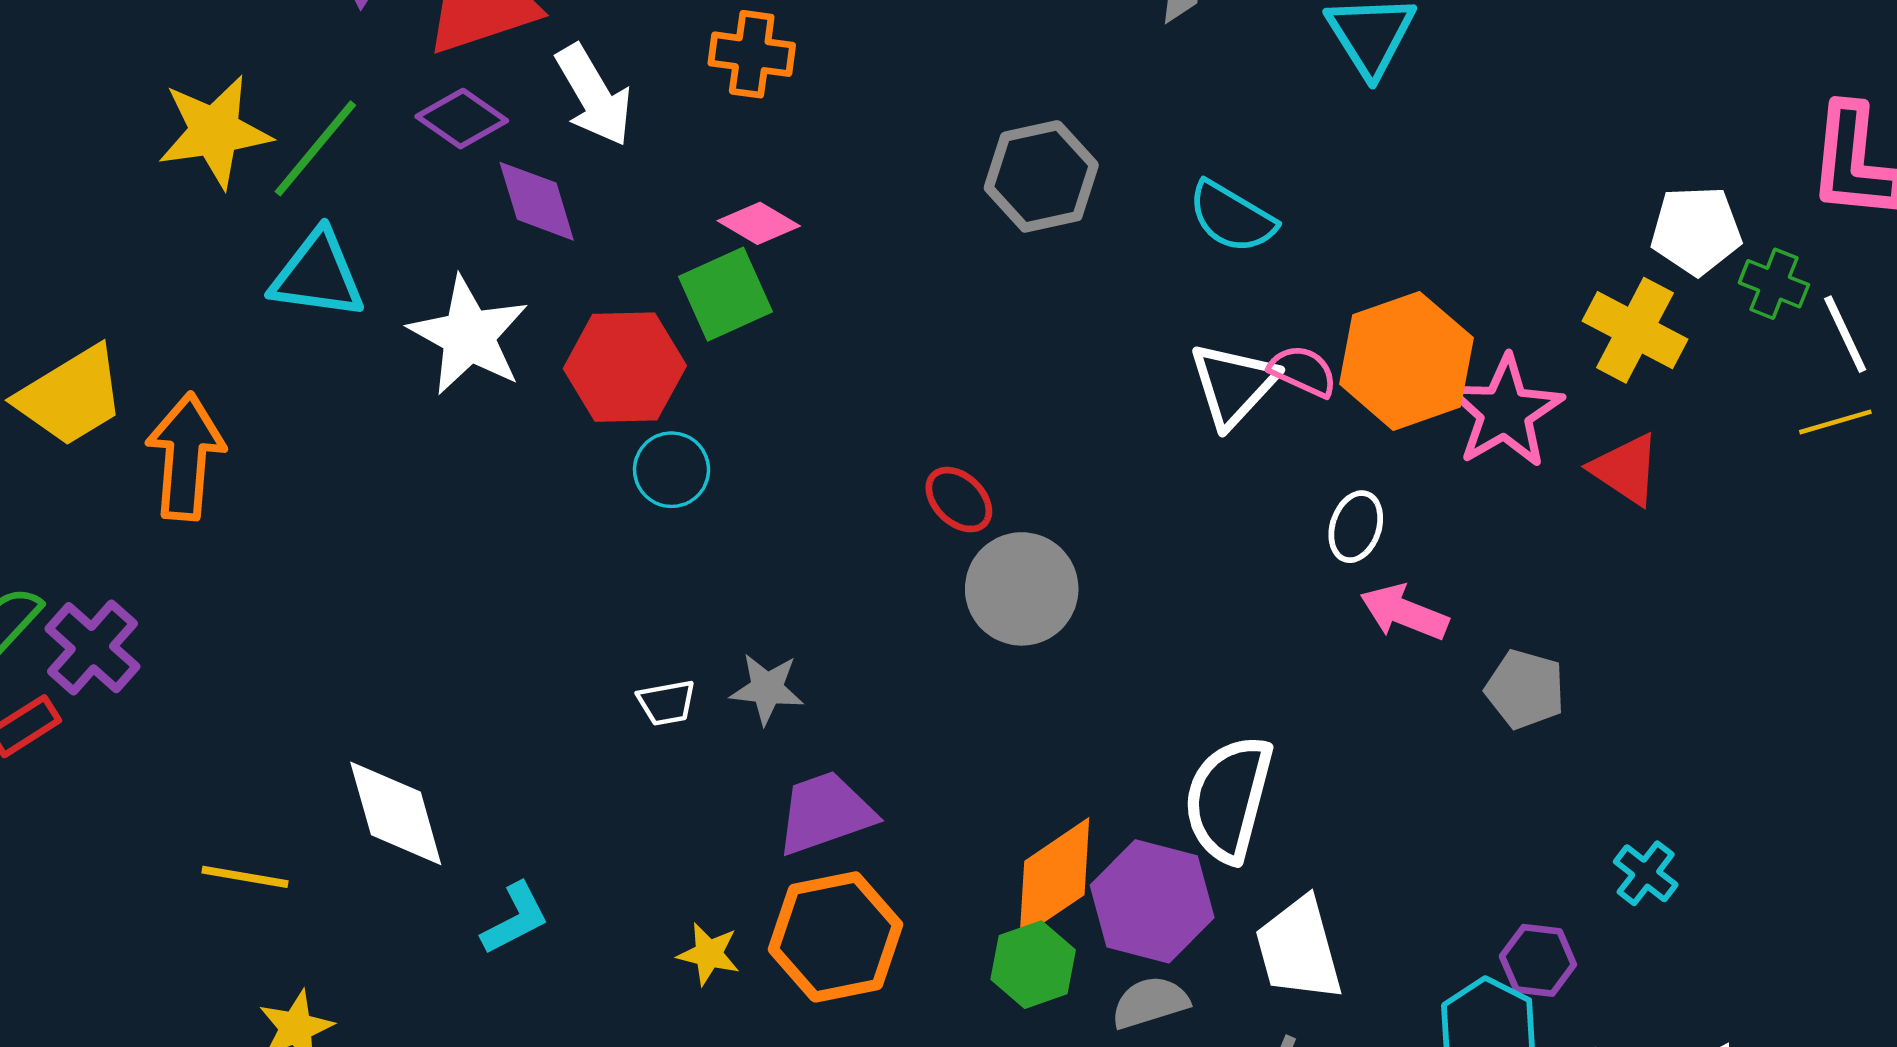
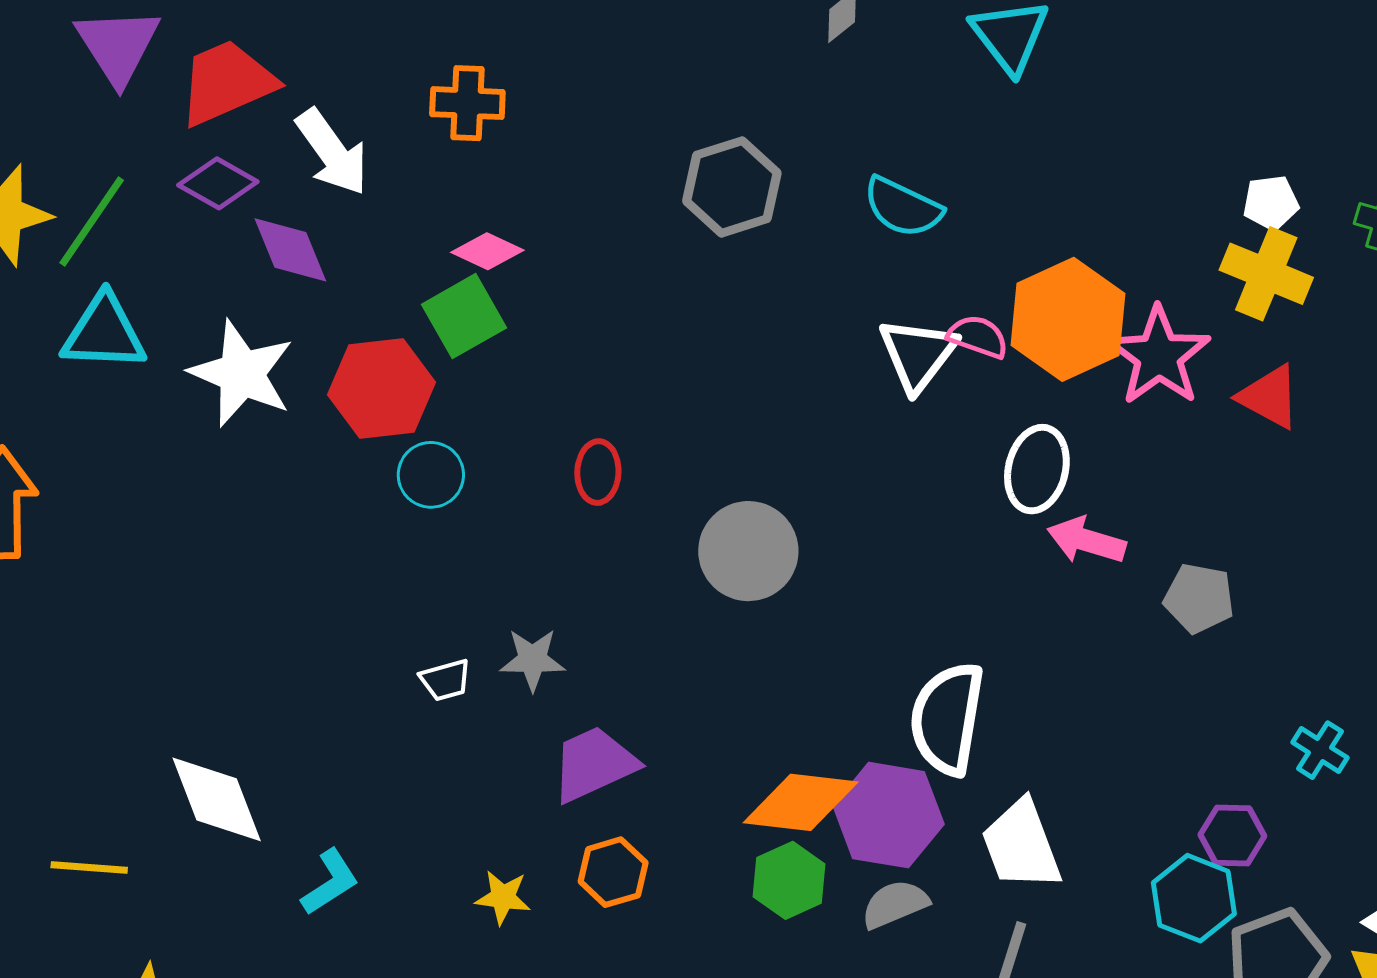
white pentagon: (1696, 230) -> (1271, 203), moved, size x0.7
red ellipse: (959, 500) -> (598, 472), moved, turned 54
white ellipse: (1356, 527) -> (1037, 469), size x1.4
orange diamond: (1054, 878) -> (801, 802), turned 46
orange hexagon: (836, 937) -> (613, 872), size x0.6

